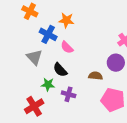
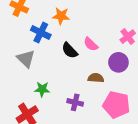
pink semicircle: (67, 47) -> (91, 44), moved
black semicircle: (60, 70) -> (70, 51), moved
purple cross: (69, 94) -> (75, 102), moved

